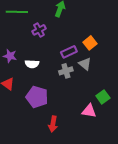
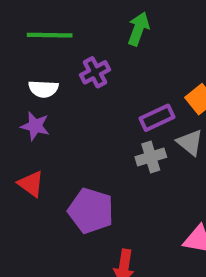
white semicircle: (32, 64) -> (43, 89), moved

